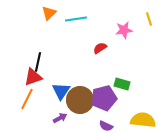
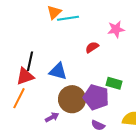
orange triangle: (49, 13) -> (54, 12), moved
blue triangle: (61, 91) -> (58, 71), moved, turned -48
purple pentagon: (104, 98) -> (96, 97), turned 30

